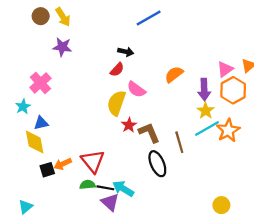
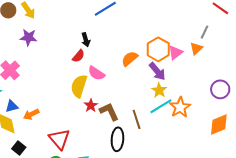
black arrow: (126, 52) -> (86, 40), turned 64
purple arrow: (204, 90) -> (157, 71), turned -36
orange hexagon: (233, 90) -> (158, 49), moved
orange arrow: (63, 164) -> (31, 114), moved
black ellipse: (157, 164) -> (117, 139), turned 30
black square: (47, 170) -> (19, 148), turned -32

